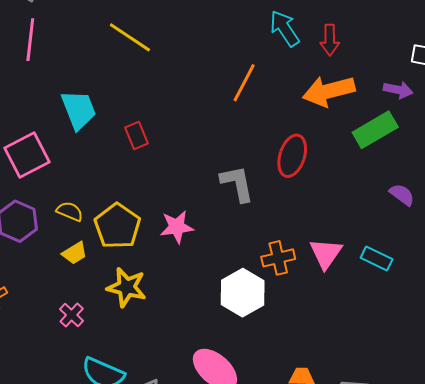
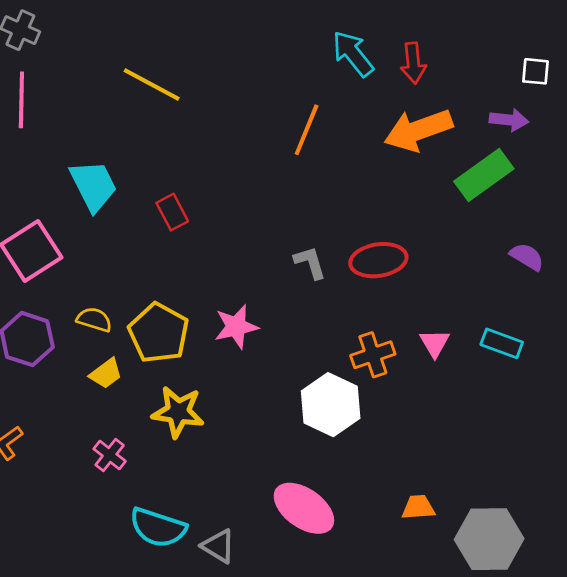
red ellipse: (292, 156) -> (378, 260), moved, turned 69
gray L-shape: (237, 184) -> (310, 262), size x0.7
pink triangle: (326, 254) -> (435, 343), size x0.7

